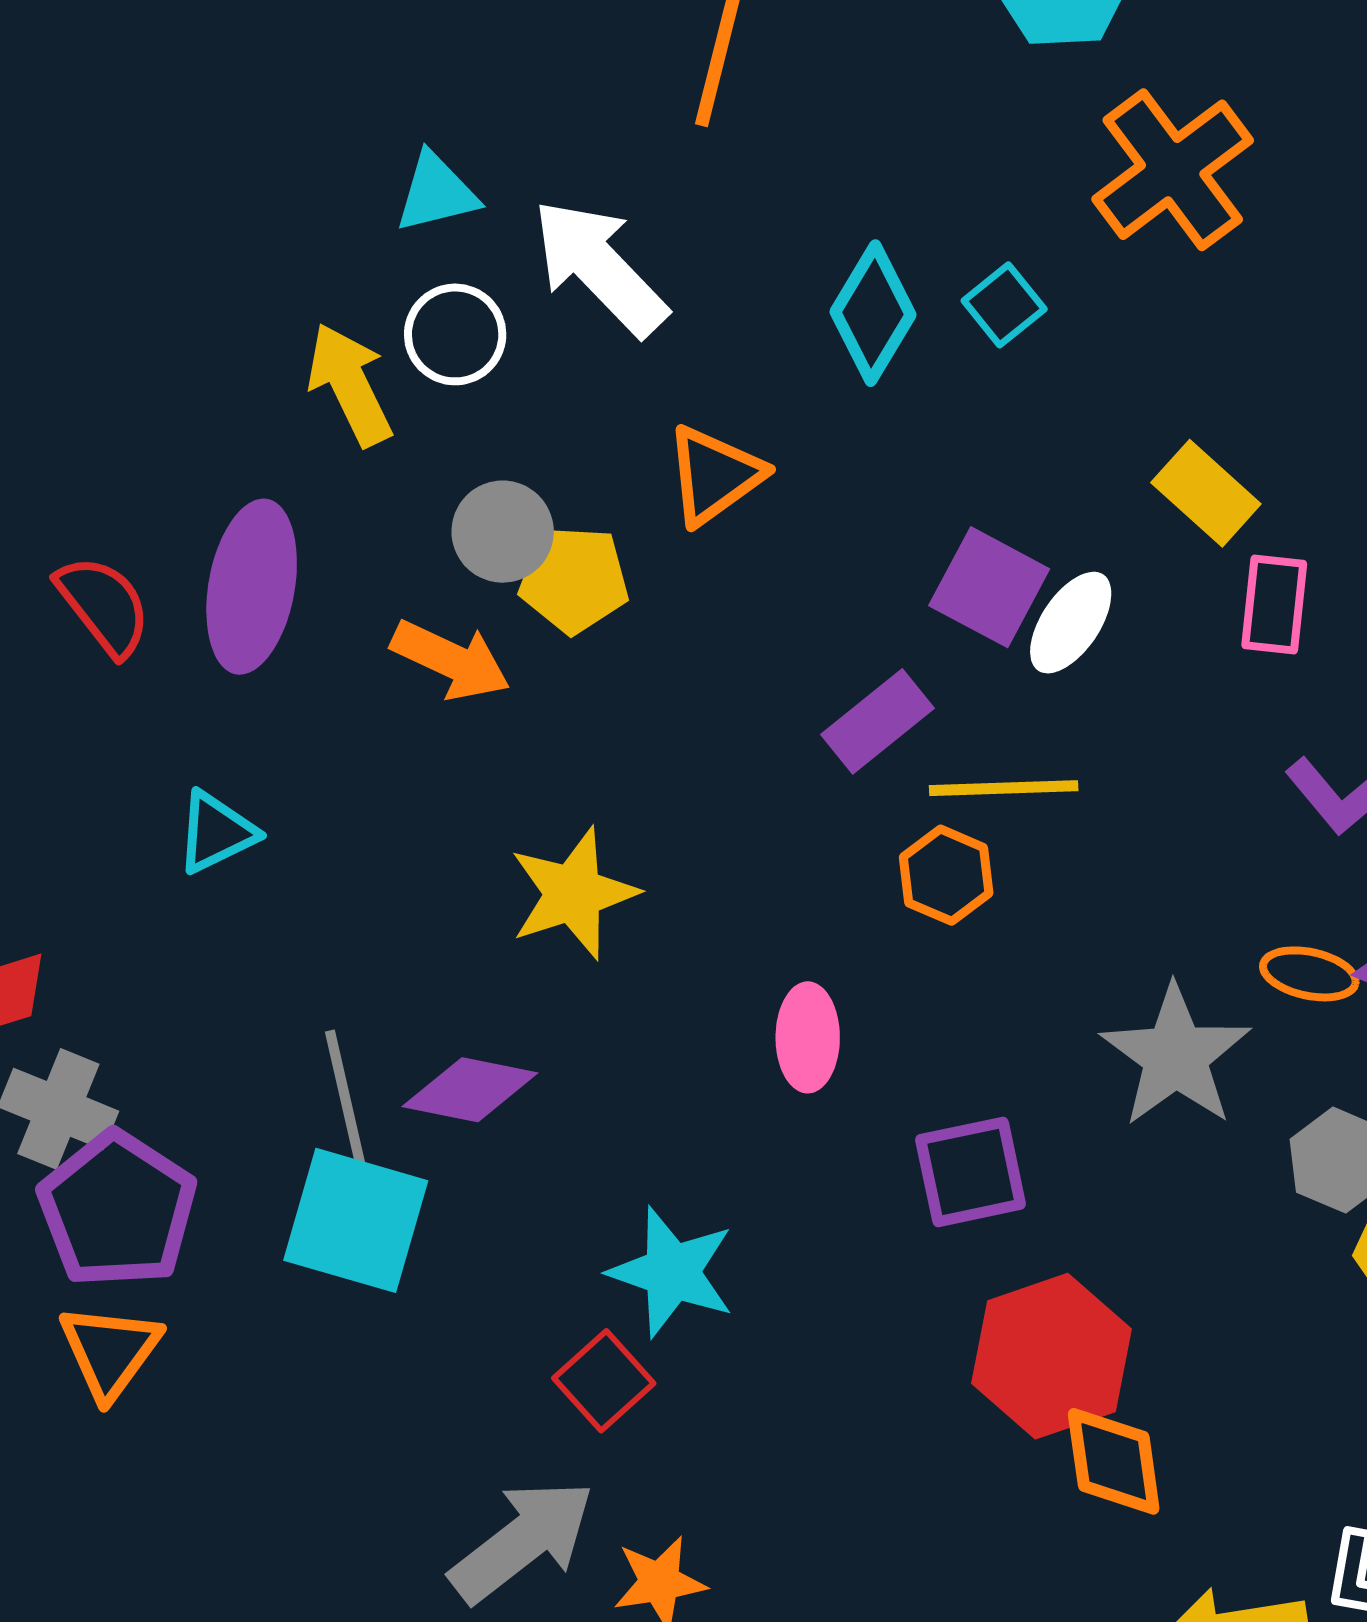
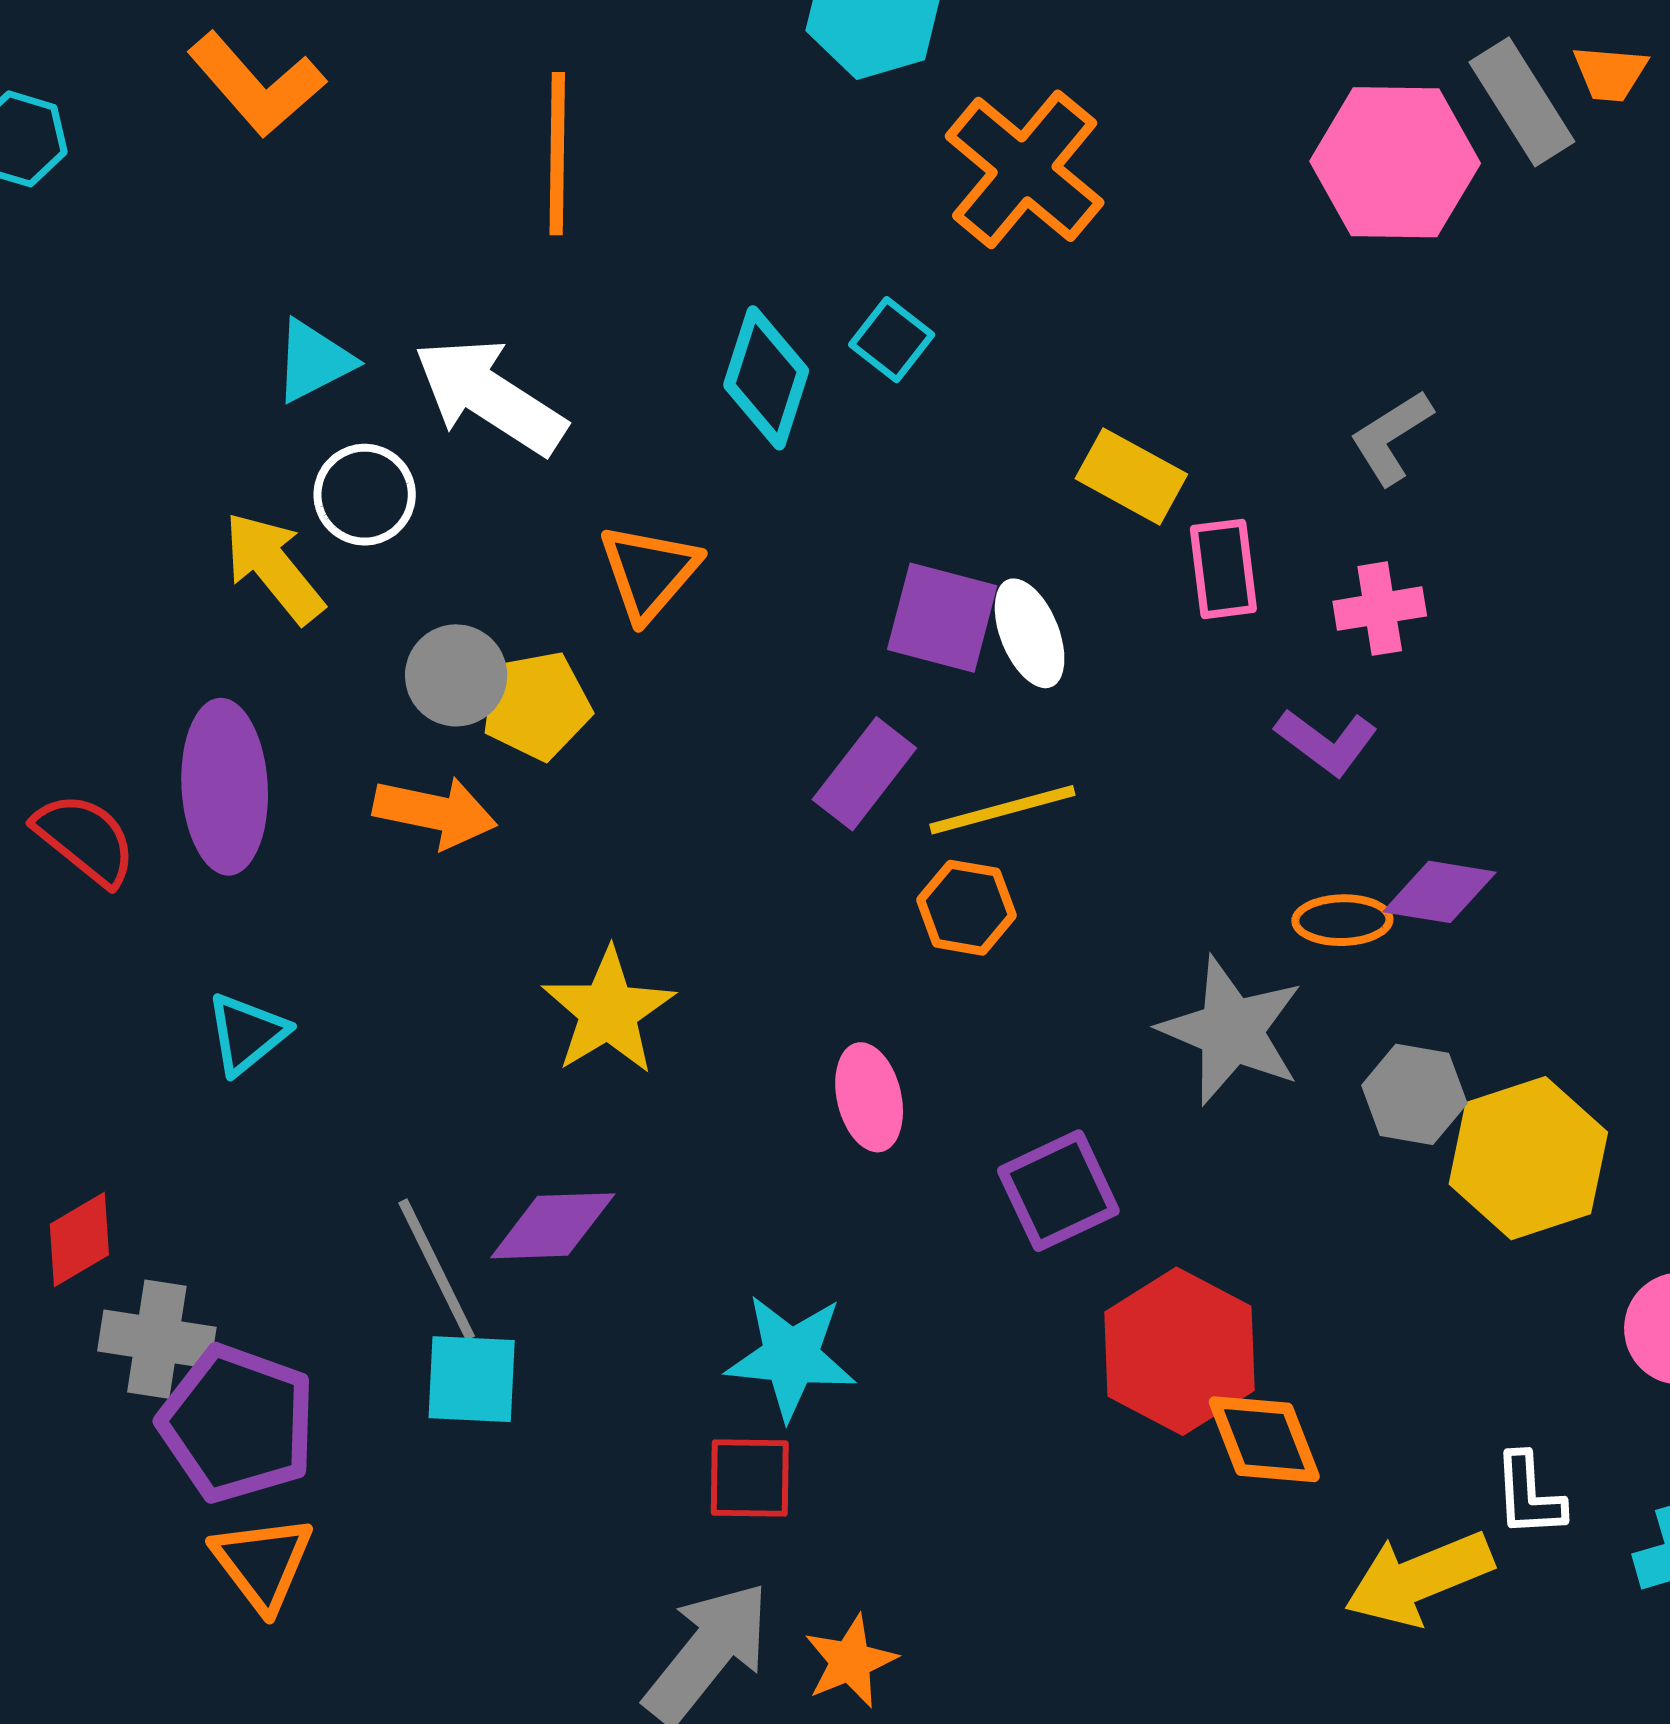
white ellipse: (1071, 623) -> (1030, 633), turned -43
cyan square: (356, 1220) -> (472, 1379), size x0.7
red square: (604, 1381) -> (750, 1478), turned -34

